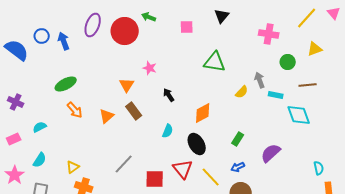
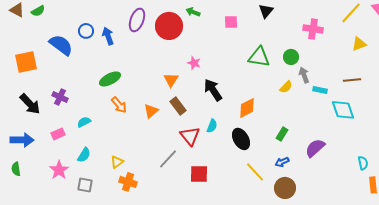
green circle: (288, 62) -> (291, 57), moved
black arrow: (169, 95) -> (213, 90), size x1.6
red triangle: (183, 169) -> (190, 136), moved

